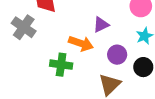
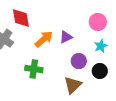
orange arrow: (81, 43) -> (44, 39), moved, turned -60

